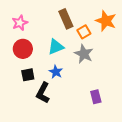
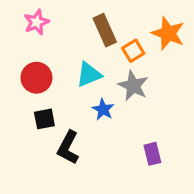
pink star: (20, 23) -> (36, 22), moved
blue star: (56, 72) -> (103, 109), moved

